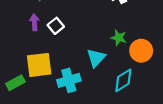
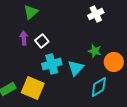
yellow square: (39, 65) -> (33, 88), moved, turned 30
cyan cross: (69, 80) -> (52, 64), moved

